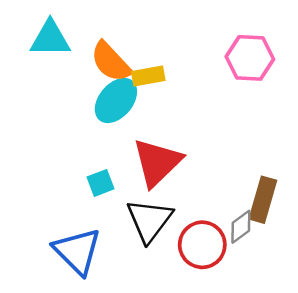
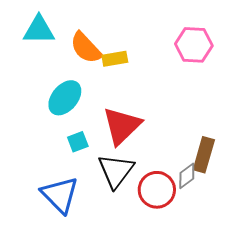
cyan ellipse: (116, 100) -> (65, 98), moved

